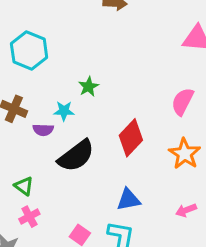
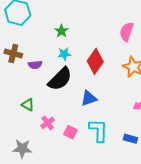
cyan star: (64, 111) -> (64, 54), moved
blue triangle: (128, 200) -> (89, 98), moved
pink cross: (29, 217) -> (48, 123), moved

